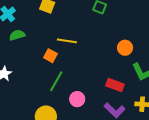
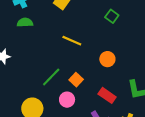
orange circle: (125, 48) -> (107, 59), moved
orange square: (50, 56) -> (76, 80), moved

